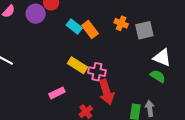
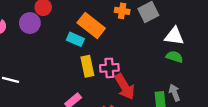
cyan rectangle: (74, 27) -> (75, 39), moved
orange rectangle: (90, 29) -> (91, 25), size x1.4
yellow rectangle: (78, 65) -> (87, 66), turned 60

